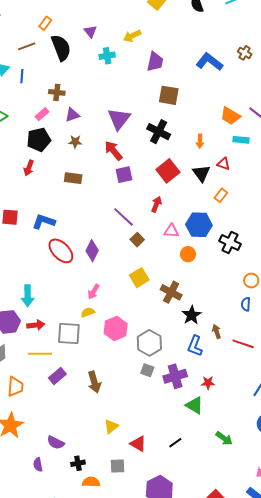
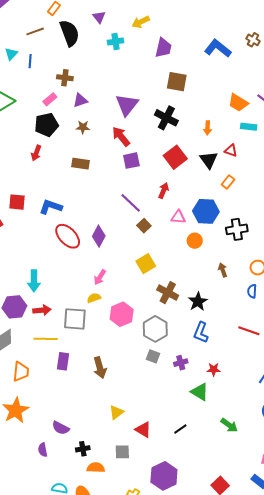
black cross: (230, 243) -> (237, 229), turned -35
brown cross: (171, 292) -> (168, 293), moved
brown arrow: (217, 332) -> (223, 270), moved
purple rectangle: (57, 376) -> (63, 361), turned -42
purple cross: (175, 376) -> (181, 363), size x0.6

